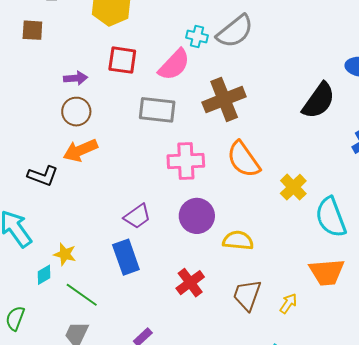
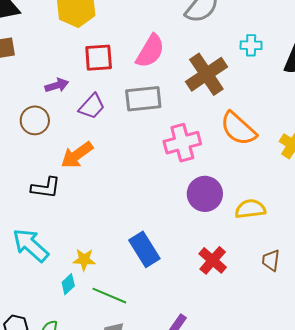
cyan cross: (197, 36) -> (251, 45), moved
brown circle: (76, 112) -> (35, 120), moved
purple trapezoid: (137, 216) -> (92, 106), moved
brown trapezoid: (247, 295) -> (271, 260), size x0.7

